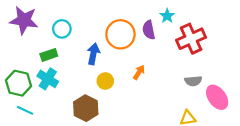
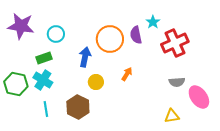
cyan line: (25, 110) -> (46, 109), moved, turned 56

